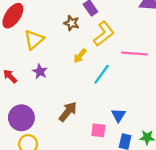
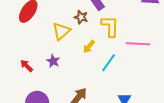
yellow L-shape: (104, 34) -> (110, 26), turned -50
yellow triangle: (34, 40) -> (61, 31), moved

